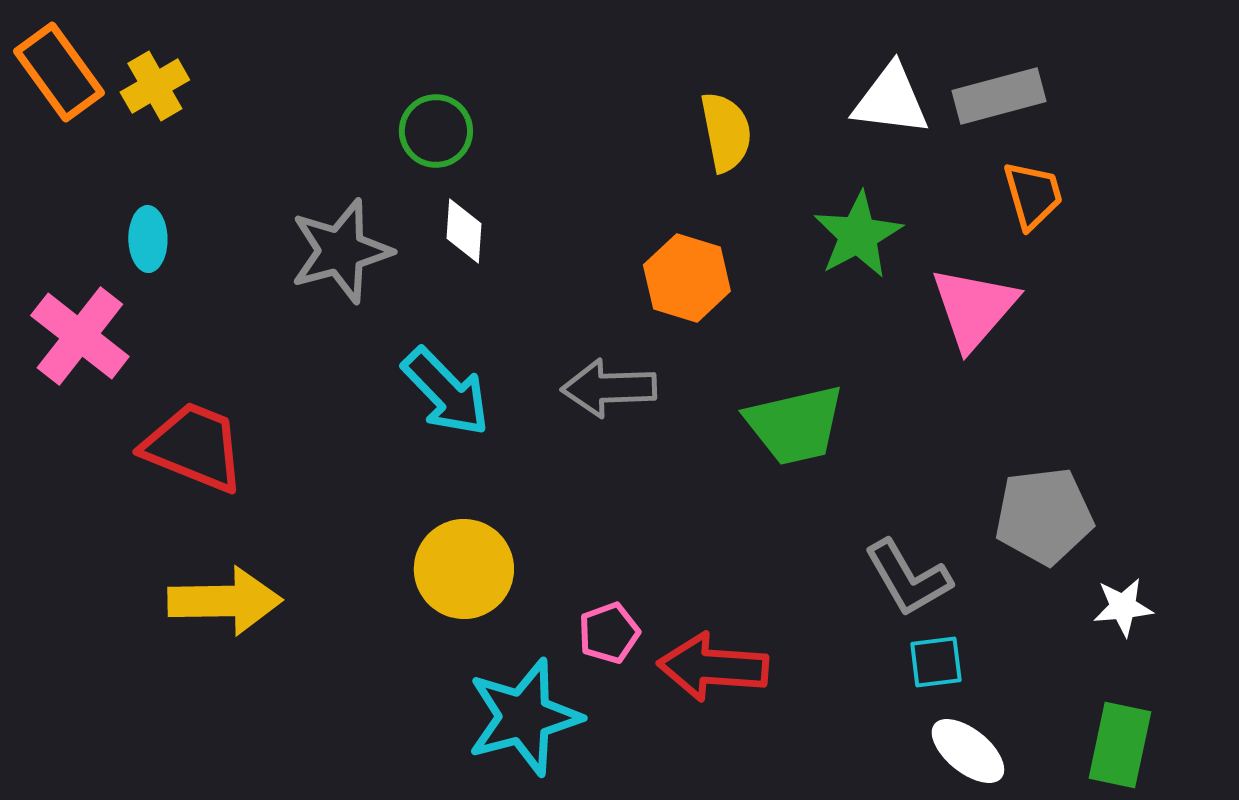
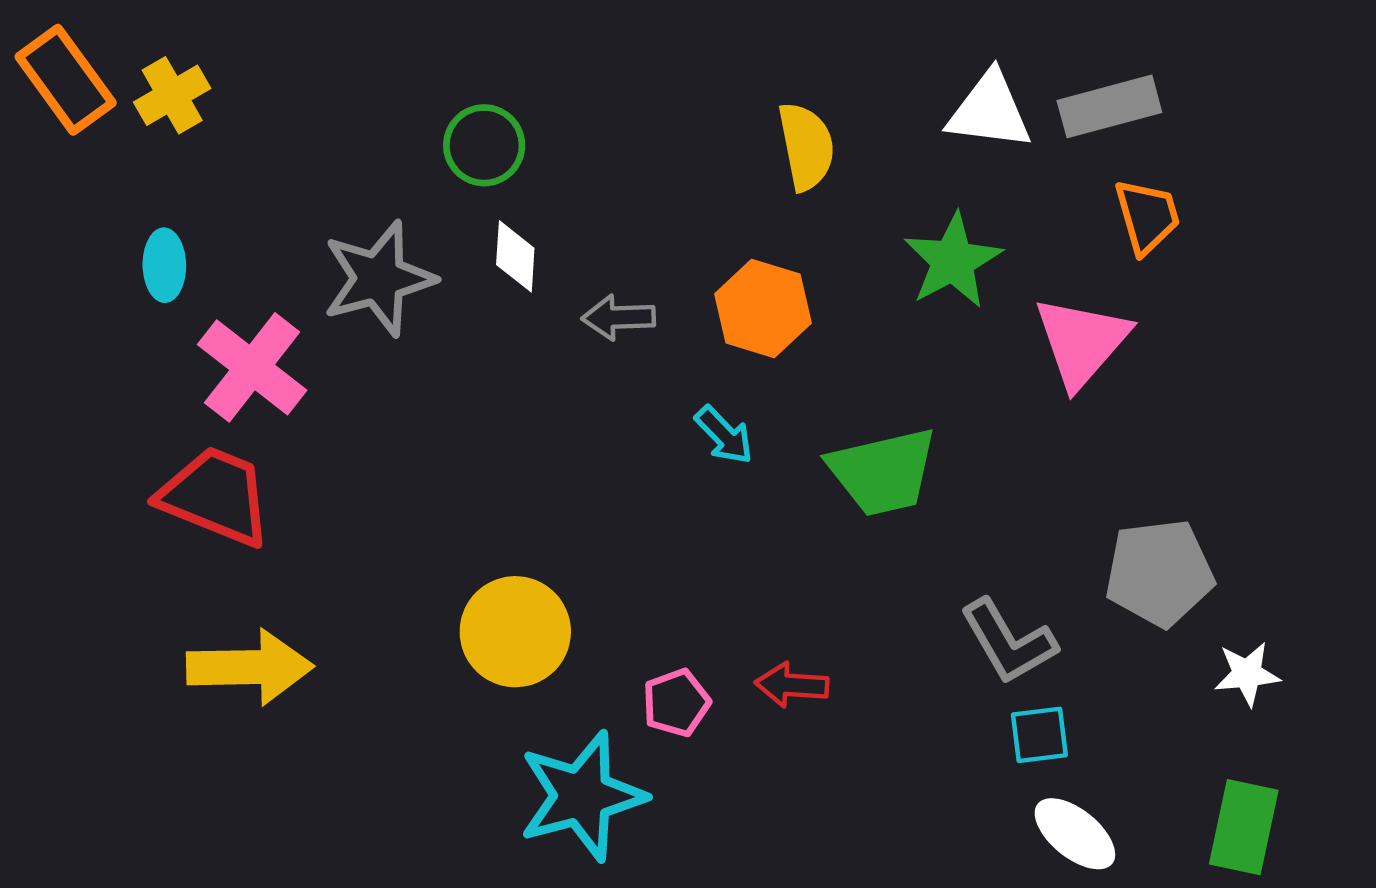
pink cross: (80, 336) -> (252, 367), moved
gray arrow: (609, 388) -> (619, 317), moved, size x0.7
cyan arrow: (446, 392) -> (724, 435), moved, size x0.6
red arrow: (713, 667) -> (792, 685), moved, size x0.6

